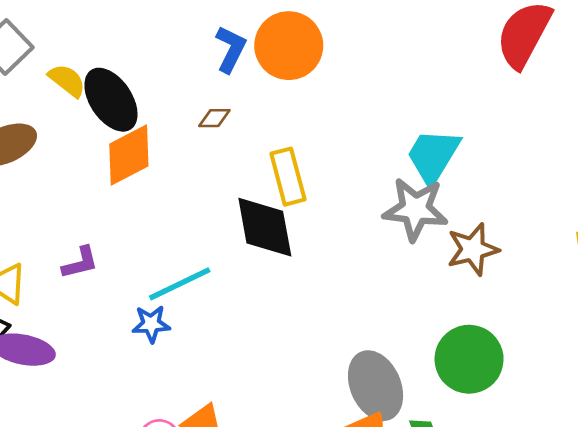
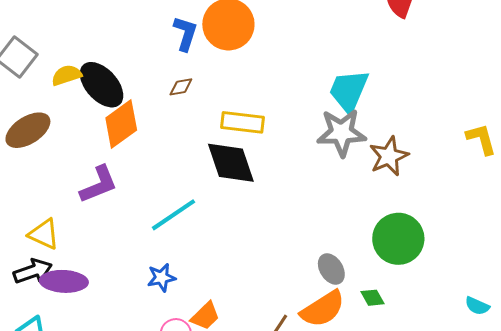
yellow semicircle: (67, 80) -> (67, 75), turned -48
yellow rectangle: (288, 177) -> (242, 122), turned -60
purple L-shape: (80, 263) -> (99, 184), moved, size x1.4
blue star: (151, 324) -> (161, 278), moved
gray ellipse: (376, 386) -> (331, 269), size x0.6

